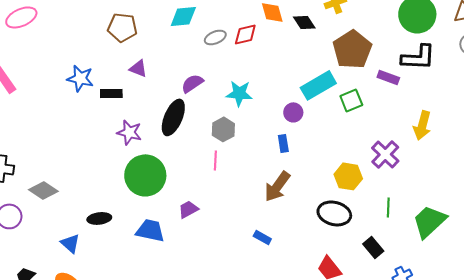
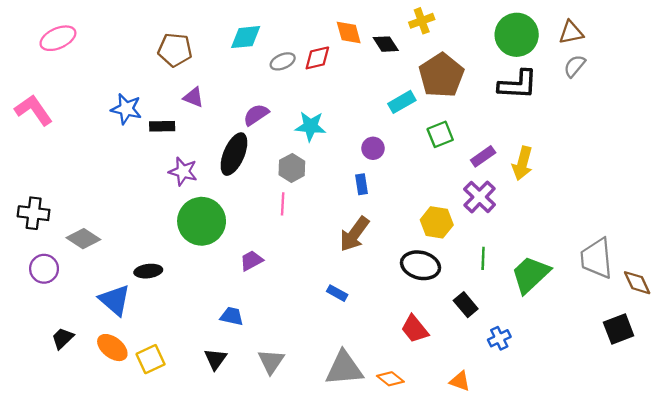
purple rectangle: (388, 77) -> (483, 156), moved, turned -55
cyan rectangle: (318, 85) -> (402, 102), moved, size x0.7
blue trapezoid: (150, 230) -> (232, 316), moved, size x0.7
blue triangle: (70, 243) -> (115, 300), size x1.4

